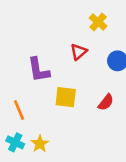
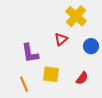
yellow cross: (98, 22) -> (76, 16), size x1.5
orange line: (19, 110) -> (24, 84), moved

